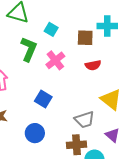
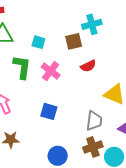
gray trapezoid: (85, 120) -> (94, 121), turned -50
blue circle: (35, 133) -> (58, 156), moved

